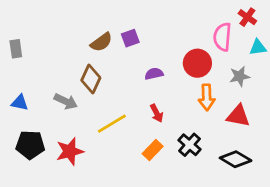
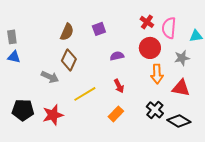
red cross: (247, 17) -> (147, 22), moved
brown semicircle: (101, 42) -> (67, 32), moved, turned -30
blue triangle: (20, 103) -> (14, 57), moved
black cross: (190, 145) -> (155, 110), moved

